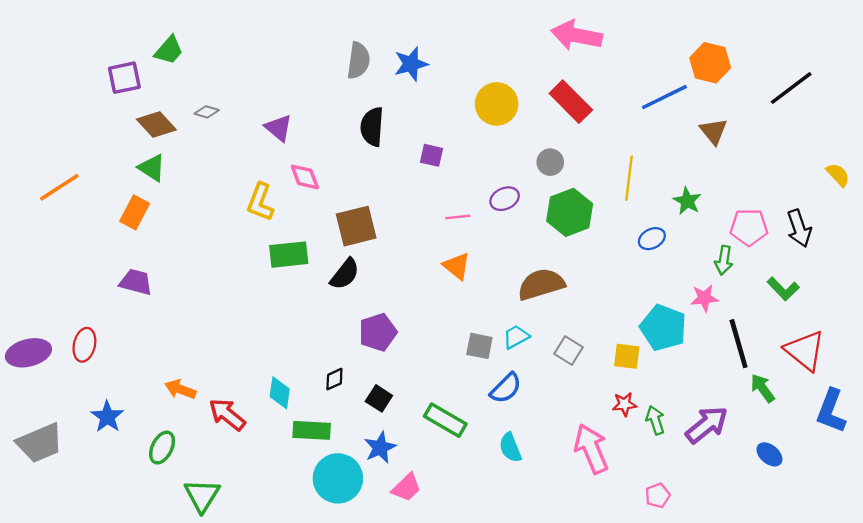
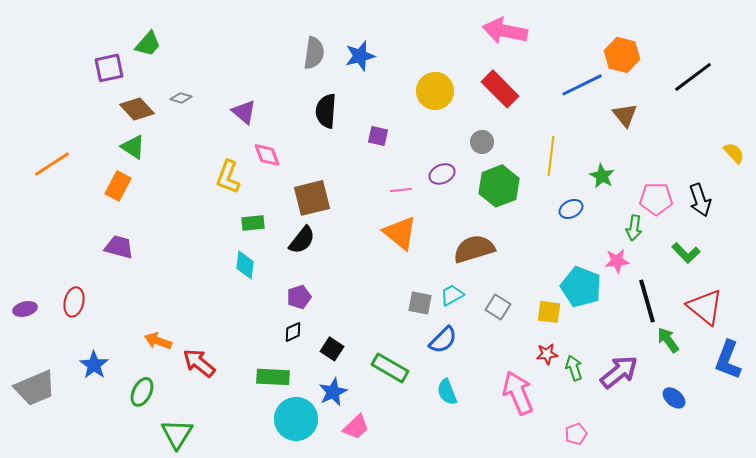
green rectangle: (289, 255) -> (253, 223), size x0.7
orange triangle: (457, 266) -> (400, 233), size x1.4
purple pentagon: (378, 332) -> (299, 297), moved, size x0.7
purple ellipse: (28, 353) -> (25, 309), size x0.6
cyan diamond: (280, 393) -> (245, 265), moved

